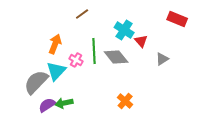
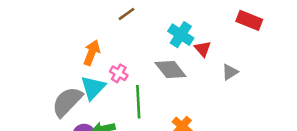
green line: (94, 51) -> (138, 102), moved

